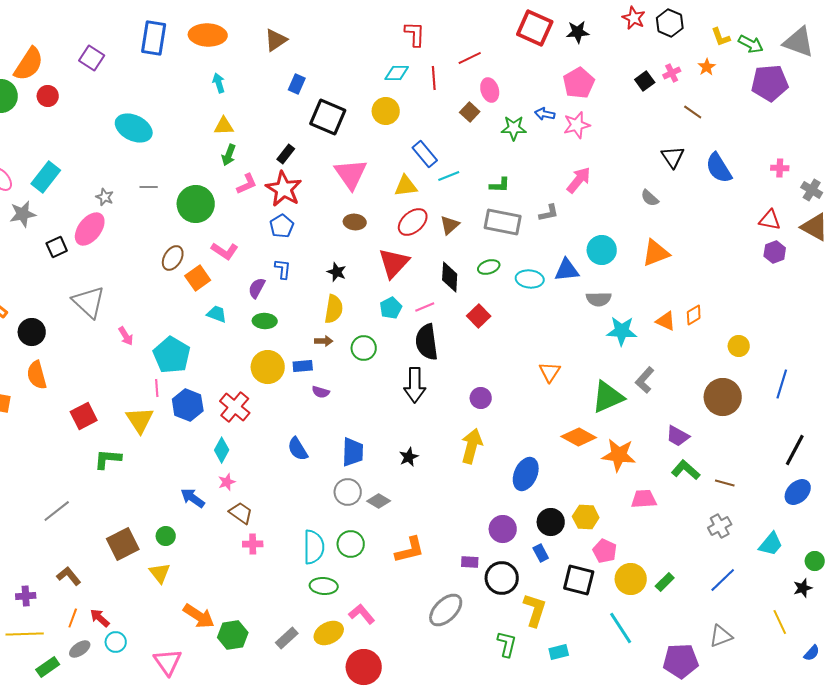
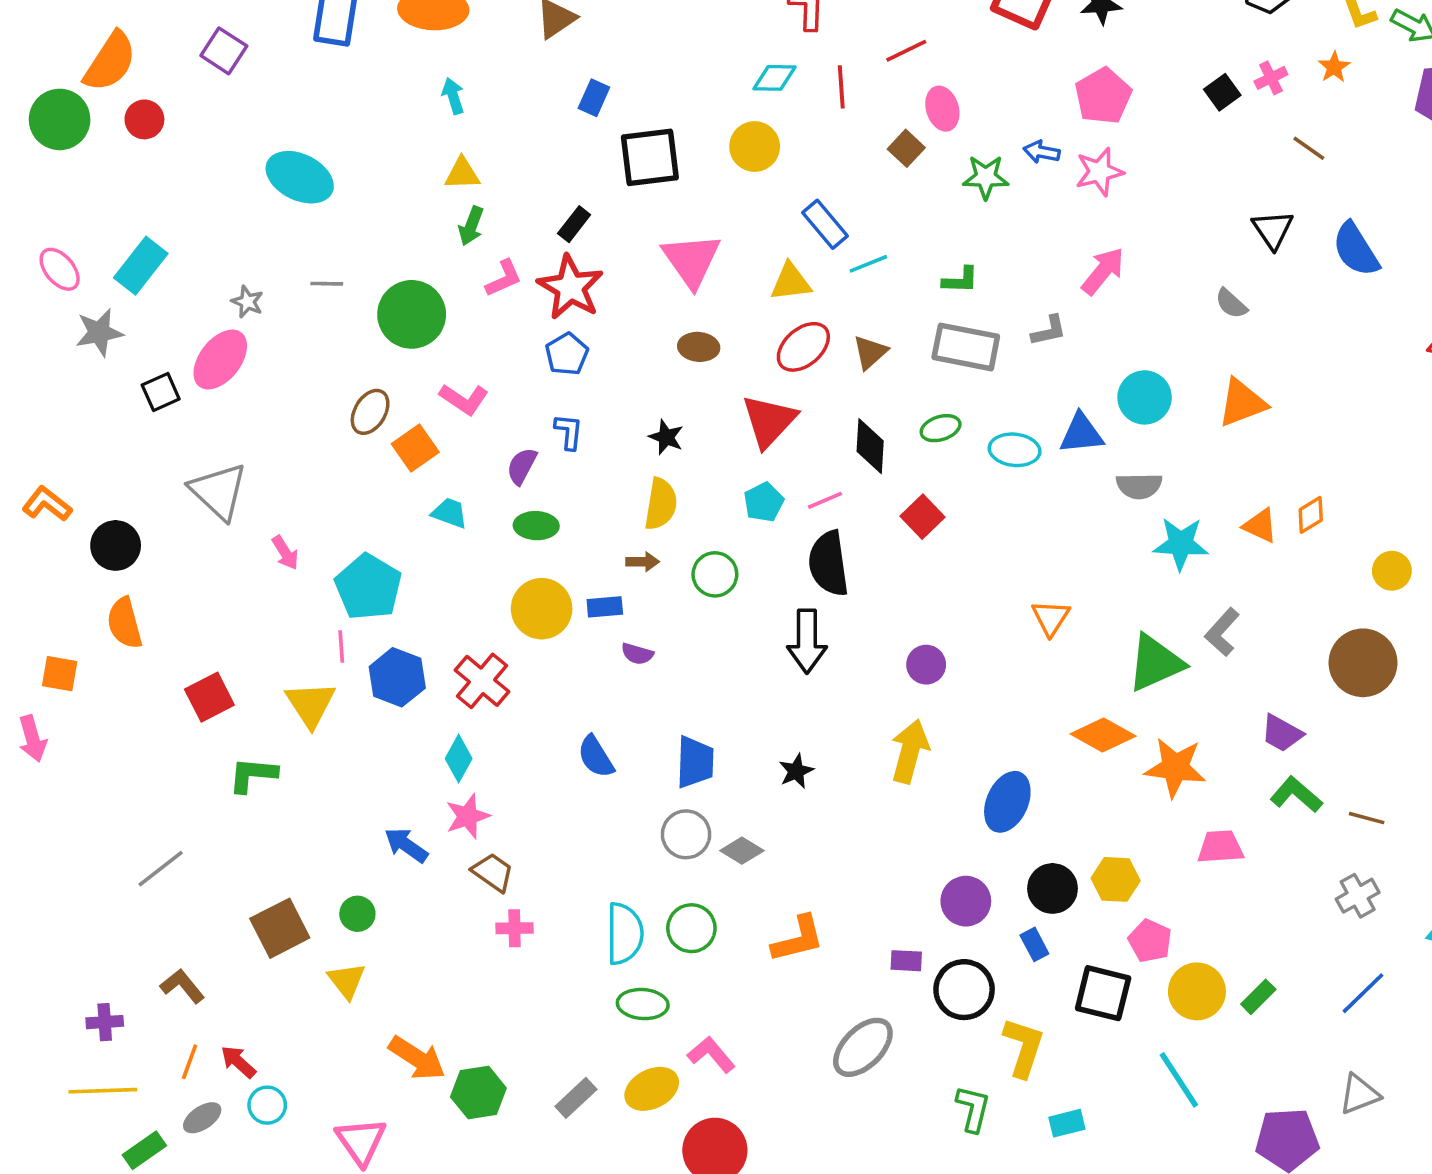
black square: (328, 117) -> (650, 157), turned -30
pink star: (227, 482) -> (468, 816), size x1.4

